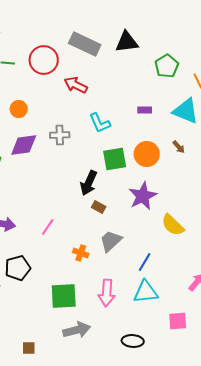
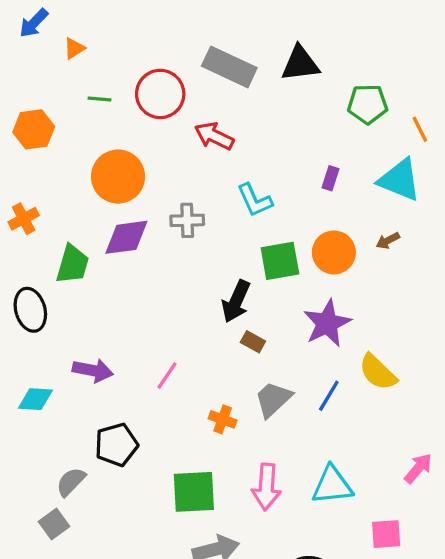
green pentagon: (167, 66) -> (368, 104), turned 30
orange circle: (19, 109) -> (118, 177), size x1.8
purple rectangle: (145, 110) -> (331, 178), turned -72
brown arrow: (179, 147) -> (388, 241), turned 104
blue line: (145, 262) -> (329, 396), moved

